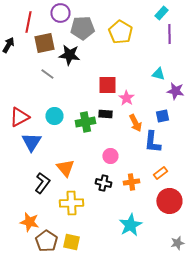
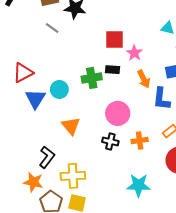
cyan circle: (54, 116) -> (59, 89), moved
pink circle: (110, 156) -> (118, 113), size x1.5
black L-shape: (42, 183) -> (47, 157), moved
yellow cross: (71, 203) -> (73, 176), moved
cyan star: (130, 225) -> (139, 185), turned 30

